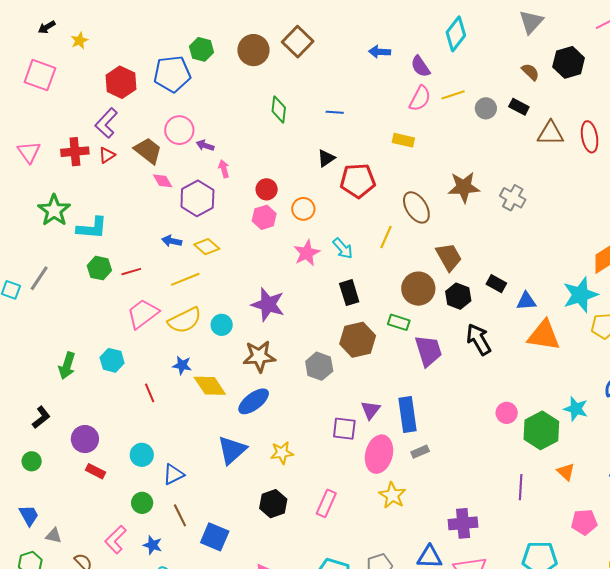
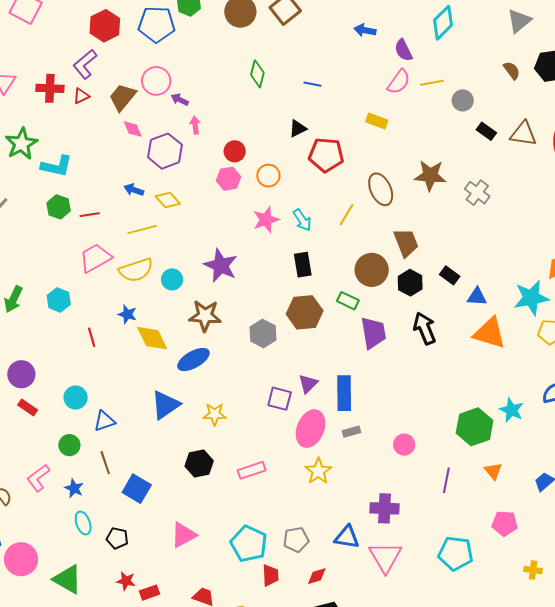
black rectangle: (519, 107) -> (486, 131), moved
brown trapezoid: (148, 151) -> (122, 97), turned -96
pink circle: (507, 413) -> (404, 445), moved
pink rectangle: (326, 503) -> (252, 470), turned 40

